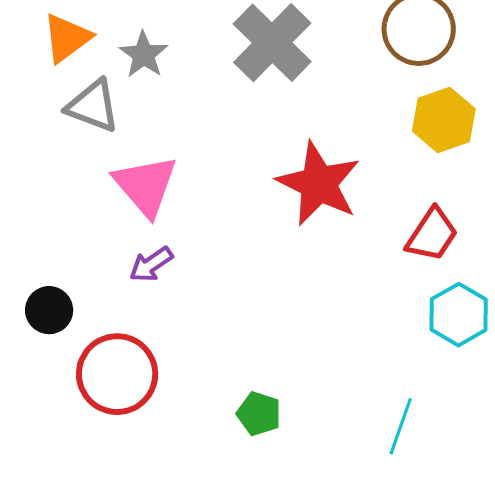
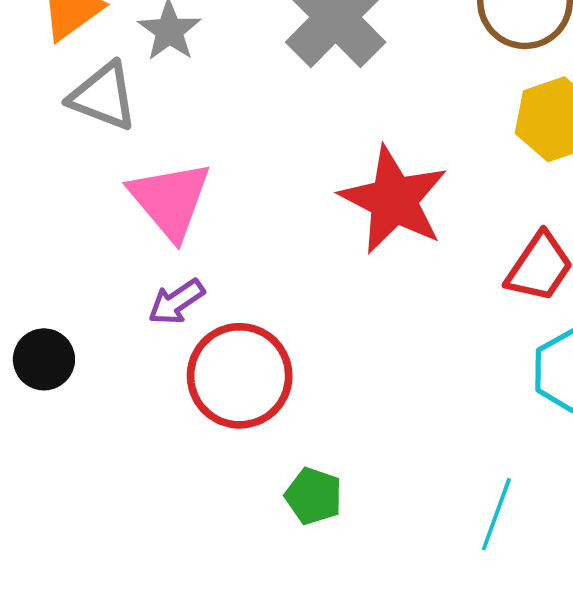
red circle: (117, 374) -> (240, 376), moved

